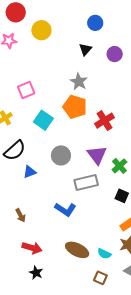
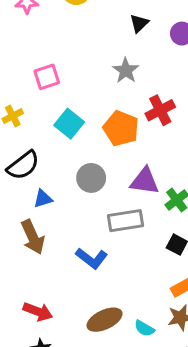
orange pentagon: (75, 107) -> (121, 128), moved
red cross: (104, 121) -> (160, 110), moved
purple triangle: (97, 155) -> (145, 181), turned -50
brown arrow: (21, 215) -> (33, 237), moved, size x1.6
brown ellipse: (77, 250) -> (105, 320), turned -55

